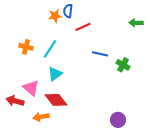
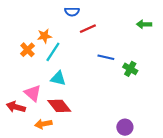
blue semicircle: (68, 11) -> (72, 12), turned -96
orange star: (55, 16) -> (44, 36), moved
orange cross: (26, 47) -> (27, 50), turned 32
cyan triangle: (55, 74) -> (58, 78), turned 49

